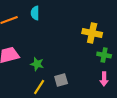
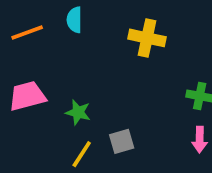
yellow cross: (92, 33) -> (147, 38), moved

